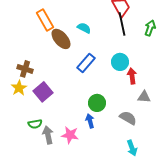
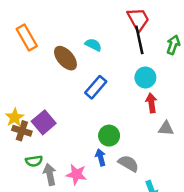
orange rectangle: (45, 20) -> (27, 38), moved
cyan circle: (120, 62) -> (145, 77), moved
brown cross: (25, 69) -> (22, 131), moved
gray semicircle: (128, 118) -> (128, 163), moved

